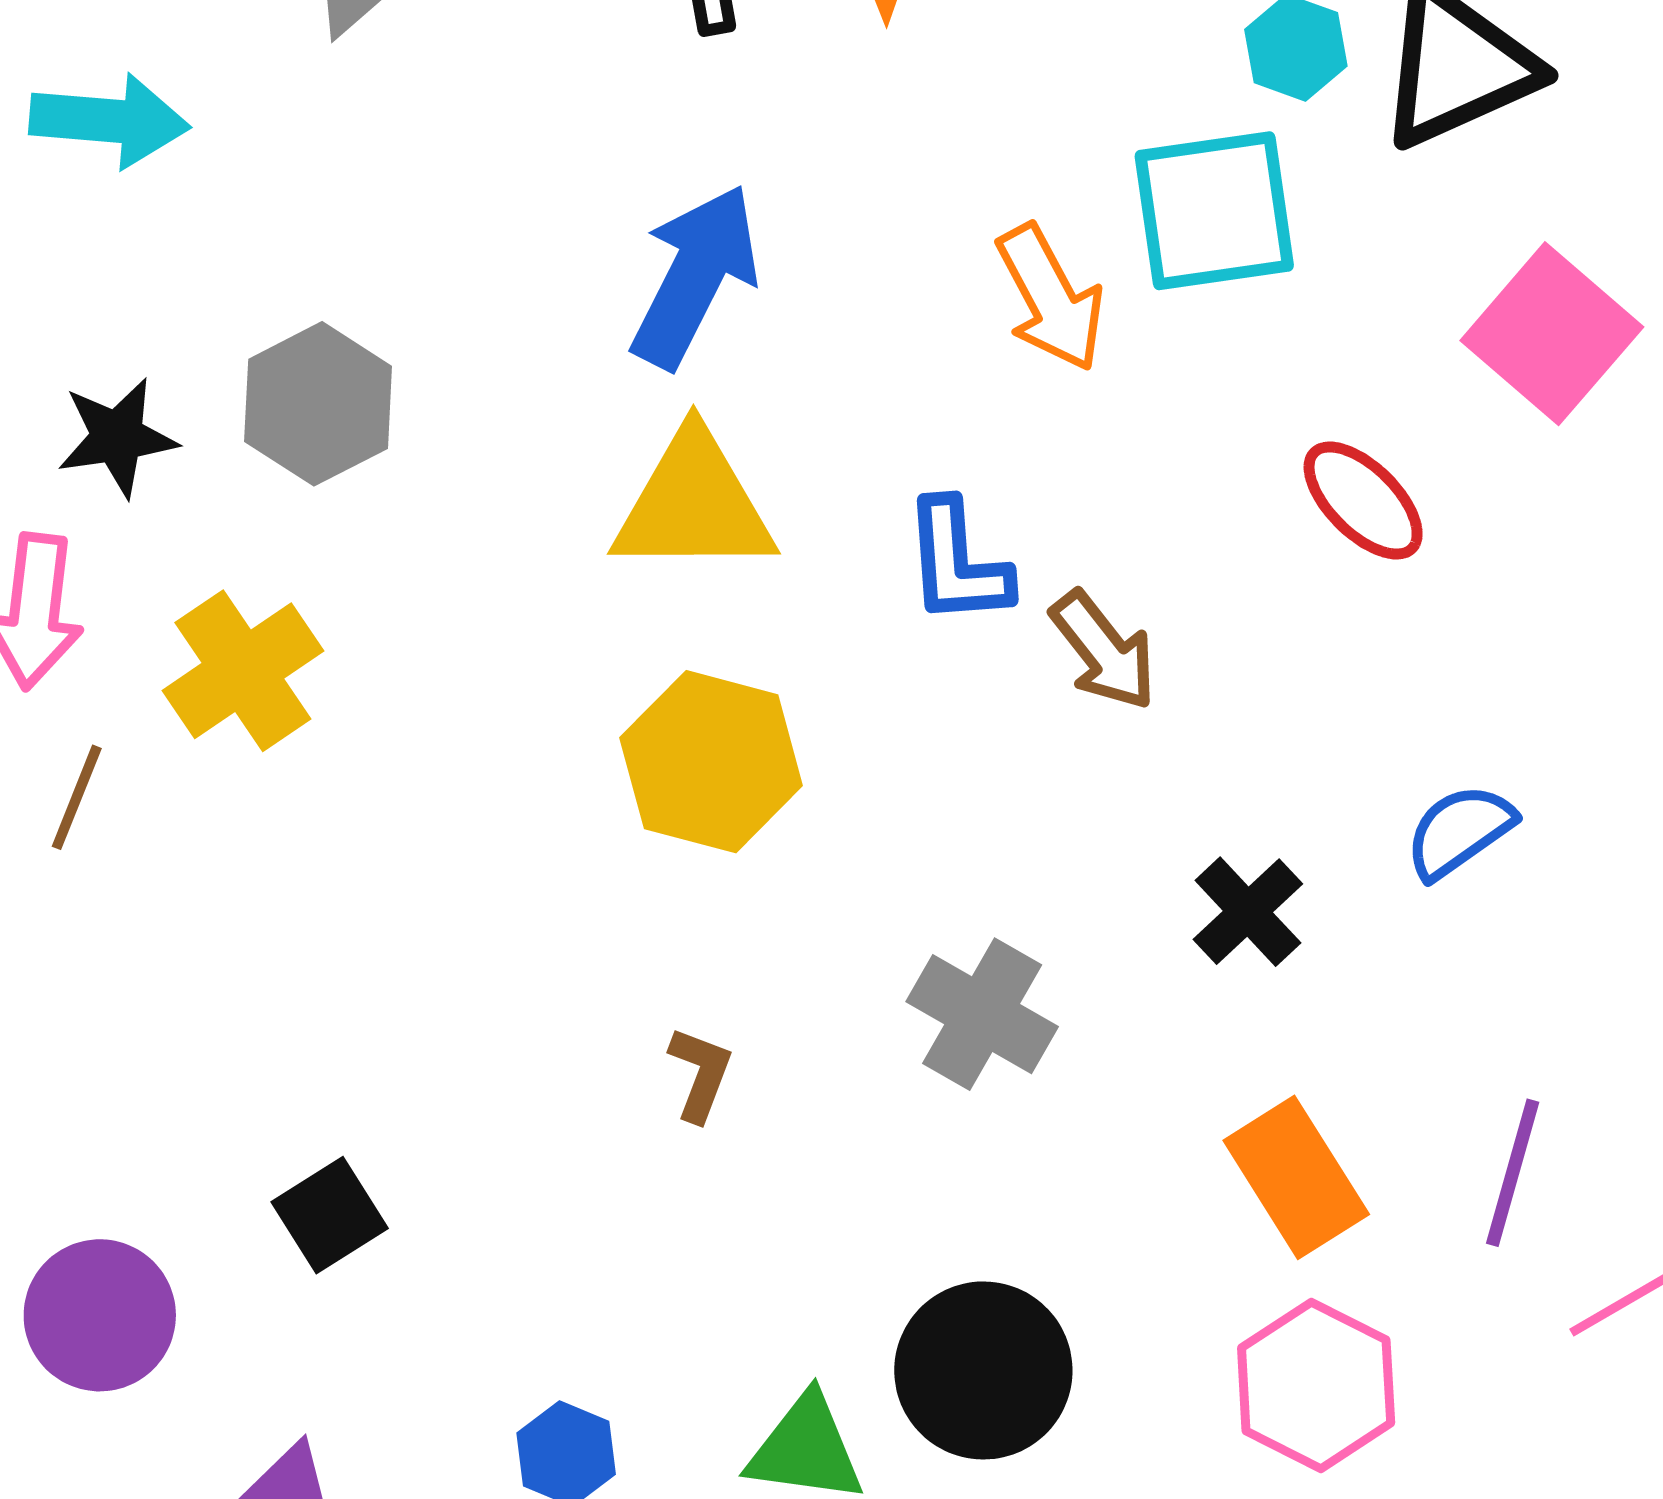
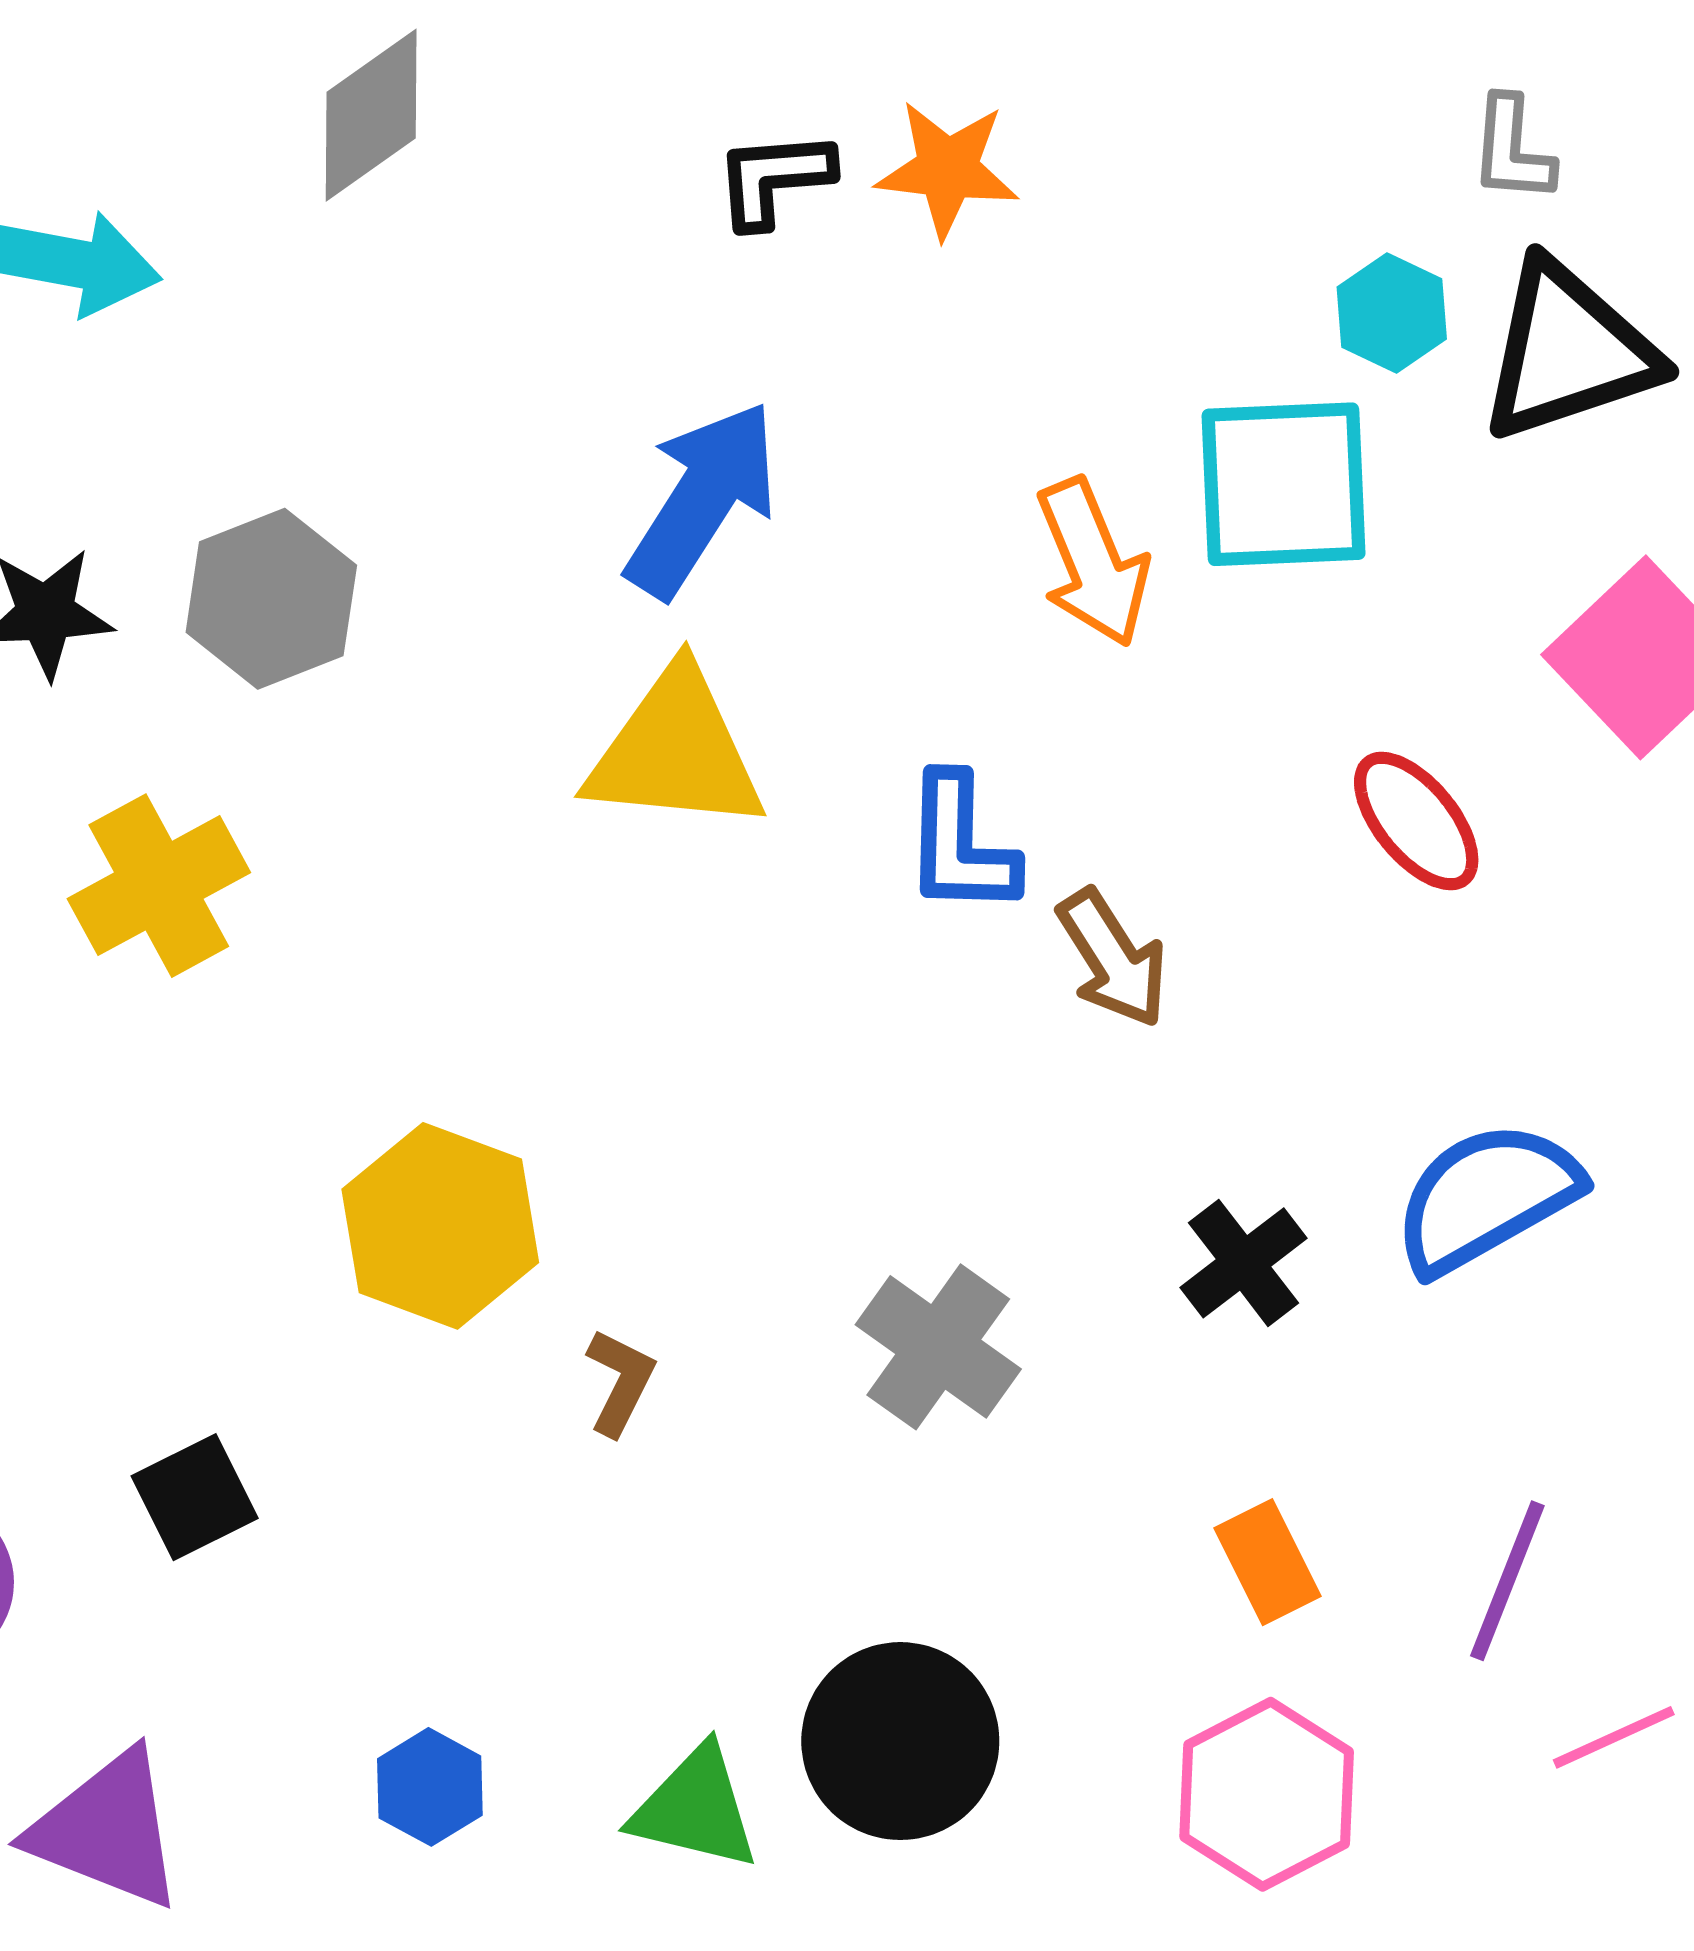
yellow hexagon: (711, 762) -> (440, 1226), moved
blue semicircle: (1459, 831) -> (1486, 1197), size x1.5
orange rectangle: (1296, 1177) -> (1267, 1562), size x0.7

